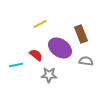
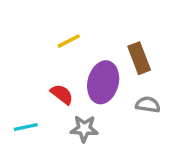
purple ellipse: (60, 48) -> (103, 82), turned 70
cyan line: (16, 65) -> (26, 127), moved

